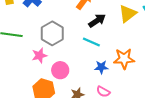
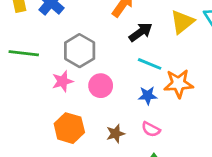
cyan line: (91, 42) -> (150, 64), moved
pink circle: (60, 70) -> (101, 86), moved

